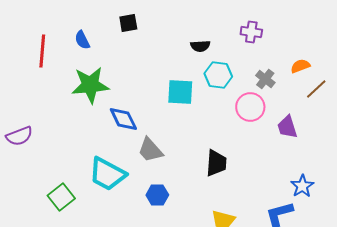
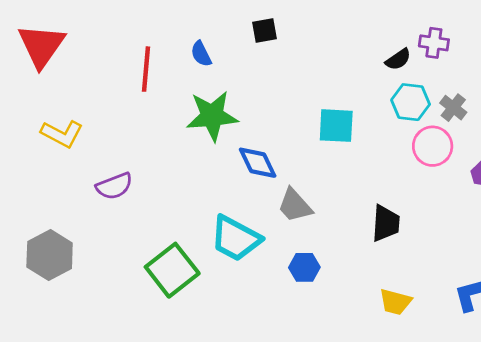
black semicircle: (200, 46) -> (398, 59), moved, turned -30
cyan hexagon: (218, 75) -> (411, 102), moved
green square: (61, 197) -> (172, 270), size x1.4

